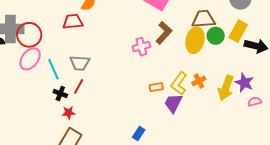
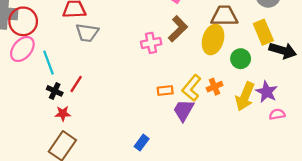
yellow rectangle: (238, 31) -> (263, 32), turned -55
green circle: (216, 36) -> (241, 59), moved
gray trapezoid: (80, 63) -> (87, 33), moved

